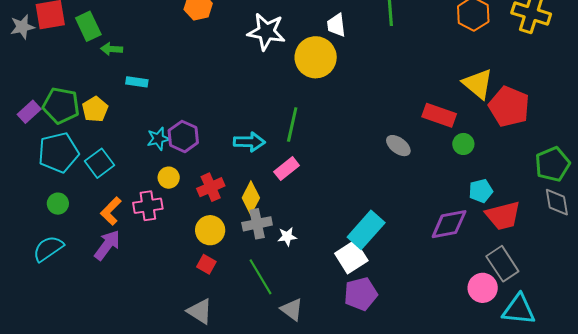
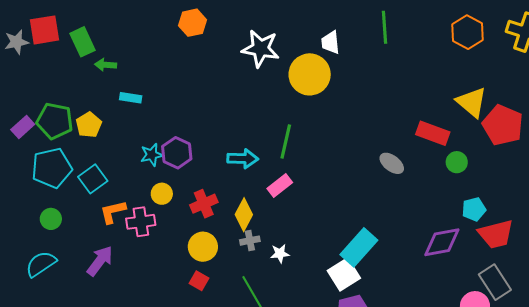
orange L-shape: (111, 211) -> (113, 212), moved, turned 32
gray cross: (257, 224) -> (250, 241), size x0.7

